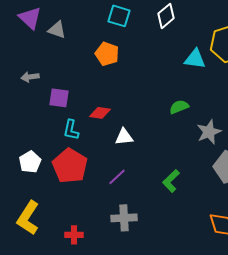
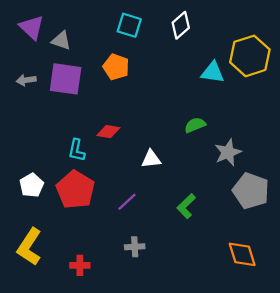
gray arrow: (30, 77) -> (26, 80), moved
purple square: (59, 98) -> (66, 79), moved, size x1.5
white triangle: (124, 137) -> (151, 159), moved
gray cross: (124, 218) -> (135, 247), size x0.7

